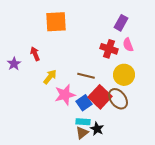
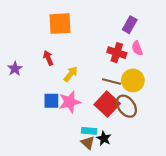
red arrow: (35, 54) -> (48, 58), moved
brown line: (86, 76) -> (111, 82), moved
yellow arrow: (50, 77) -> (71, 74), moved
blue square: (84, 103) -> (51, 101), moved, turned 35
brown triangle: (82, 133) -> (88, 143), turned -40

